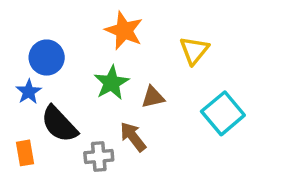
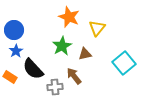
yellow triangle: (194, 50) -> (97, 28), moved
blue circle: (47, 58) -> (14, 30), moved
orange rectangle: (25, 153) -> (10, 77), moved, turned -48

